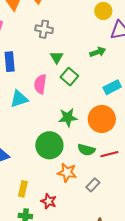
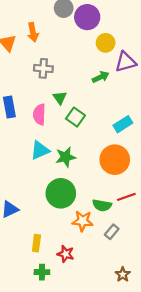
green arrow: (98, 52) -> (101, 77), moved
pink semicircle: (40, 84) -> (39, 114), moved
cyan triangle: (19, 99) -> (40, 150), moved
green star: (68, 118) -> (66, 157), moved
green semicircle: (86, 150) -> (102, 205), moved

